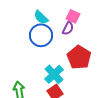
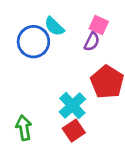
blue circle: (41, 35) -> (33, 42), moved

